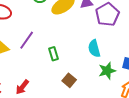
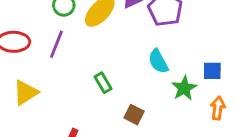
purple line: (27, 40) -> (56, 44), moved

